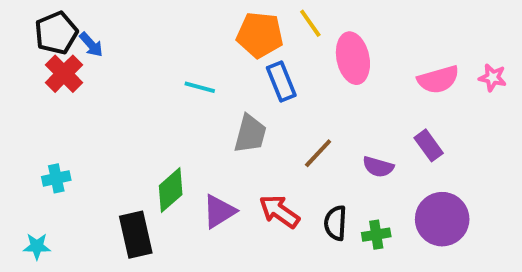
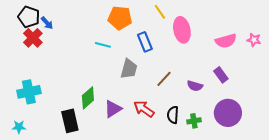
black pentagon: (56, 33) -> (29, 17), turned -30
orange pentagon: (260, 35) -> (120, 18), moved
cyan cross: (56, 178) -> (29, 92), size x1.6

